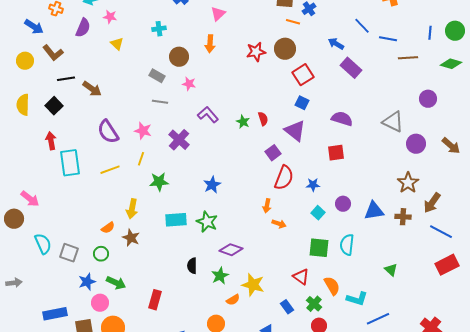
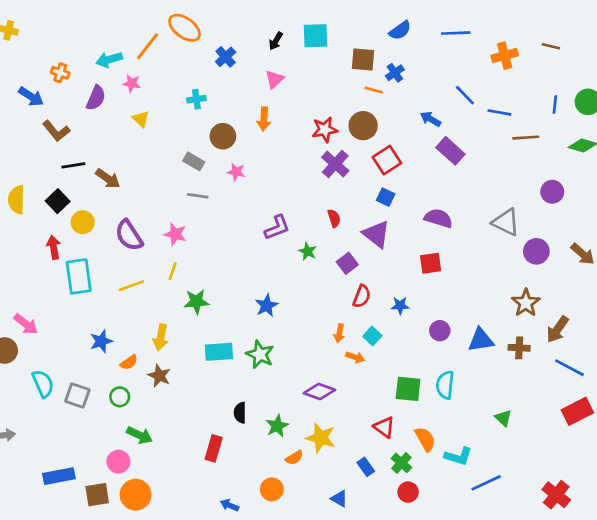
yellow circle: (25, 61) -> (83, 222), moved
purple L-shape: (208, 115) -> (277, 228), moved, turned 110
green star: (243, 122) -> (308, 251), moved
purple cross: (179, 140) -> (335, 164), moved
red semicircle: (284, 178) -> (362, 296), size x0.7
cyan square: (318, 213) -> (372, 336), moved
purple diamond: (231, 250) -> (319, 392), moved
blue star: (87, 282) -> (101, 341), moved
red rectangle: (155, 300) -> (214, 448), moved

